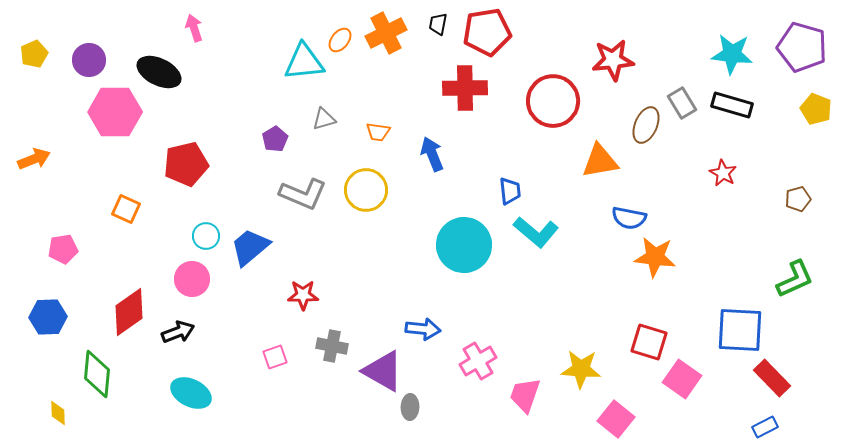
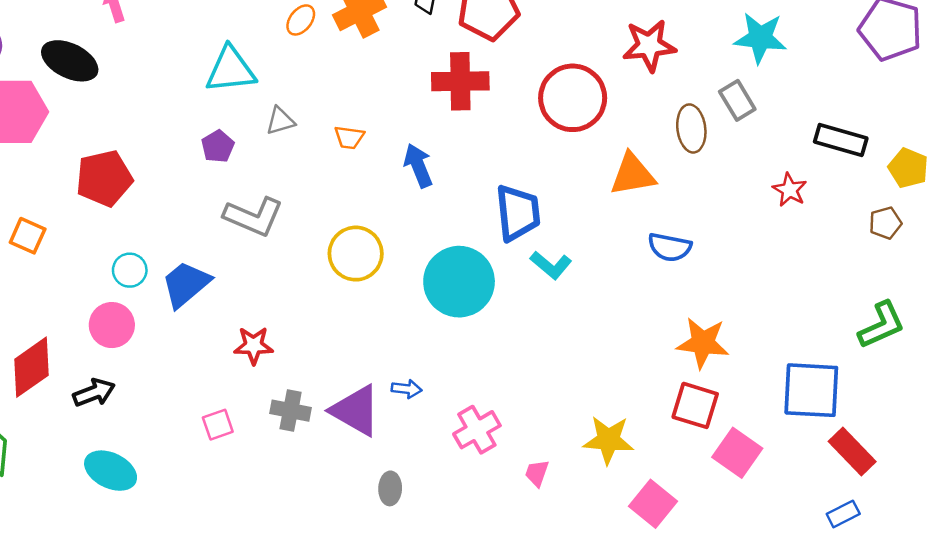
cyan star: (732, 54) -> (760, 38), moved
cyan triangle: (304, 62) -> (231, 70), moved
black rectangle: (732, 105) -> (841, 140), moved
yellow pentagon: (816, 109) -> (908, 168), moved
brown ellipse: (646, 125) -> (691, 128), turned -30
yellow circle: (366, 190) -> (356, 254), moved
blue trapezoid: (510, 191) -> (518, 213), size x1.6
cyan L-shape: (536, 232) -> (551, 265), size x0.7
orange star: (655, 257) -> (703, 343), moved
blue arrow: (423, 329) -> (407, 389), size x0.7
purple triangle: (383, 371) -> (356, 411), moved
pink trapezoid: (525, 395) -> (537, 473), size x0.6

